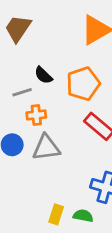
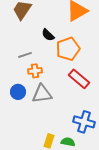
black semicircle: (43, 75) -> (48, 35), moved

